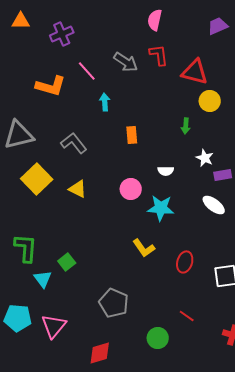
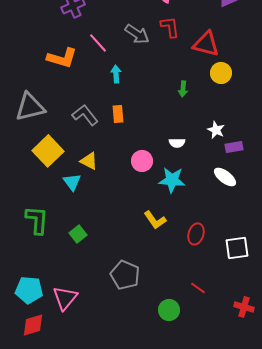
green arrow: (186, 126) -> (183, 89), moved
orange rectangle: (132, 135) -> (118, 114), moved
cyan triangle: (43, 279) -> (72, 182), moved
red diamond: (100, 353) -> (33, 325), moved

